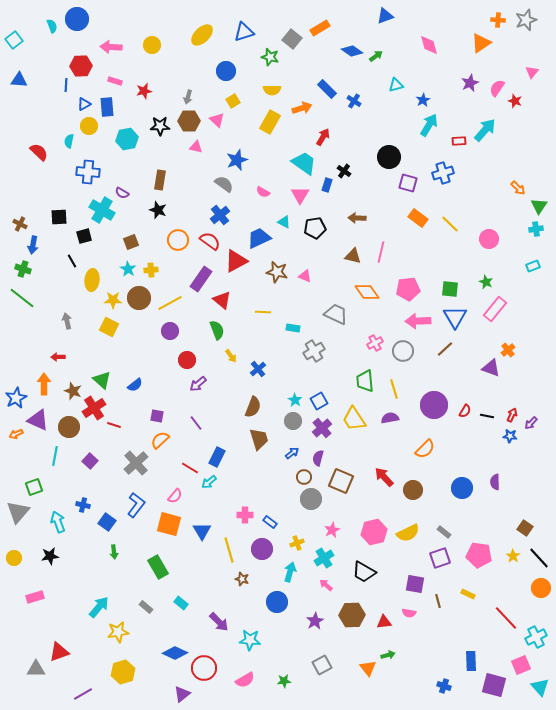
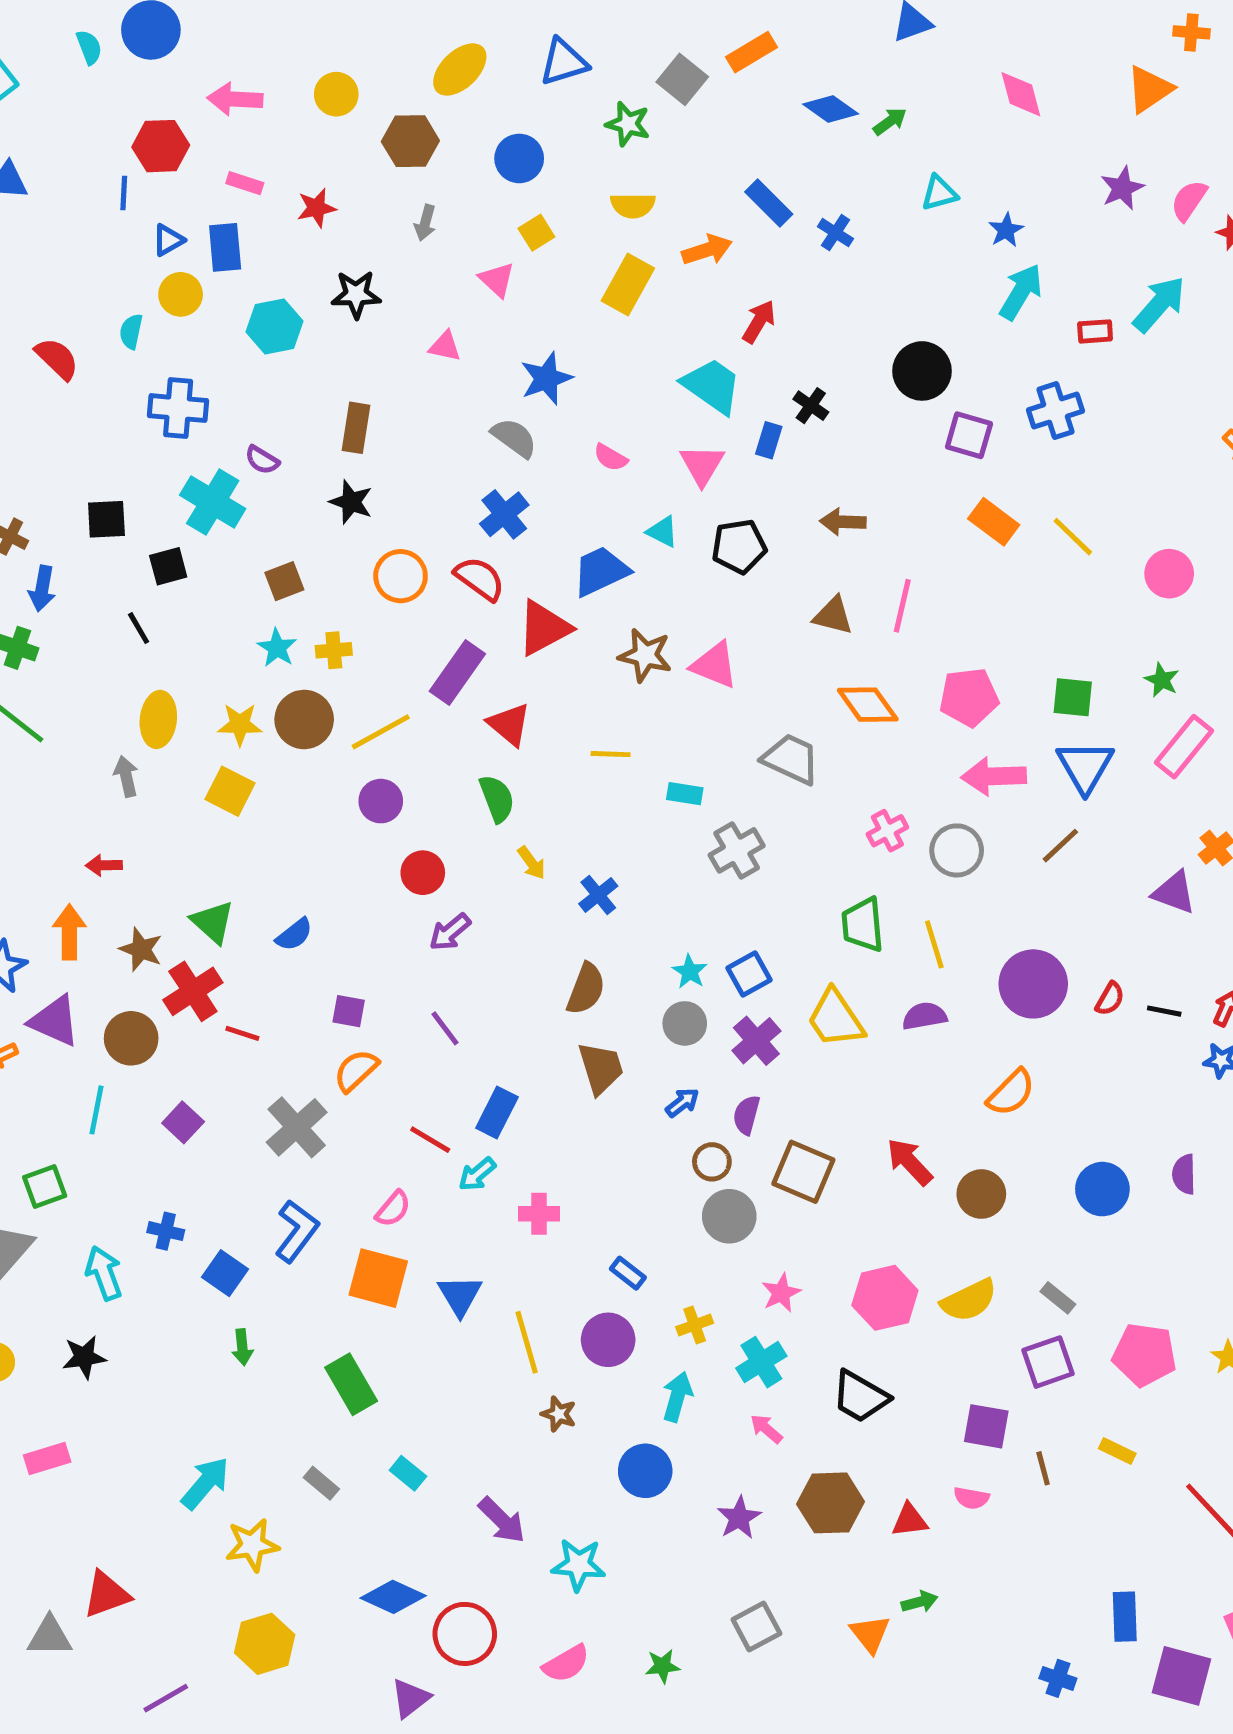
brown hexagon: (189, 121) -> (410, 141), moved
pink triangle: (305, 276) -> (714, 665), size x1.5
yellow ellipse: (92, 280) -> (158, 719), moved
pink cross: (245, 515) -> (539, 1214), moved

